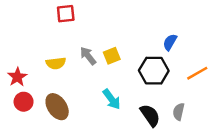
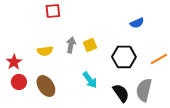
blue semicircle: (170, 42) -> (137, 23), moved, turned -144
gray arrow: (88, 56) -> (71, 45), turned 49
gray semicircle: (179, 112) -> (144, 90), size x1.6

